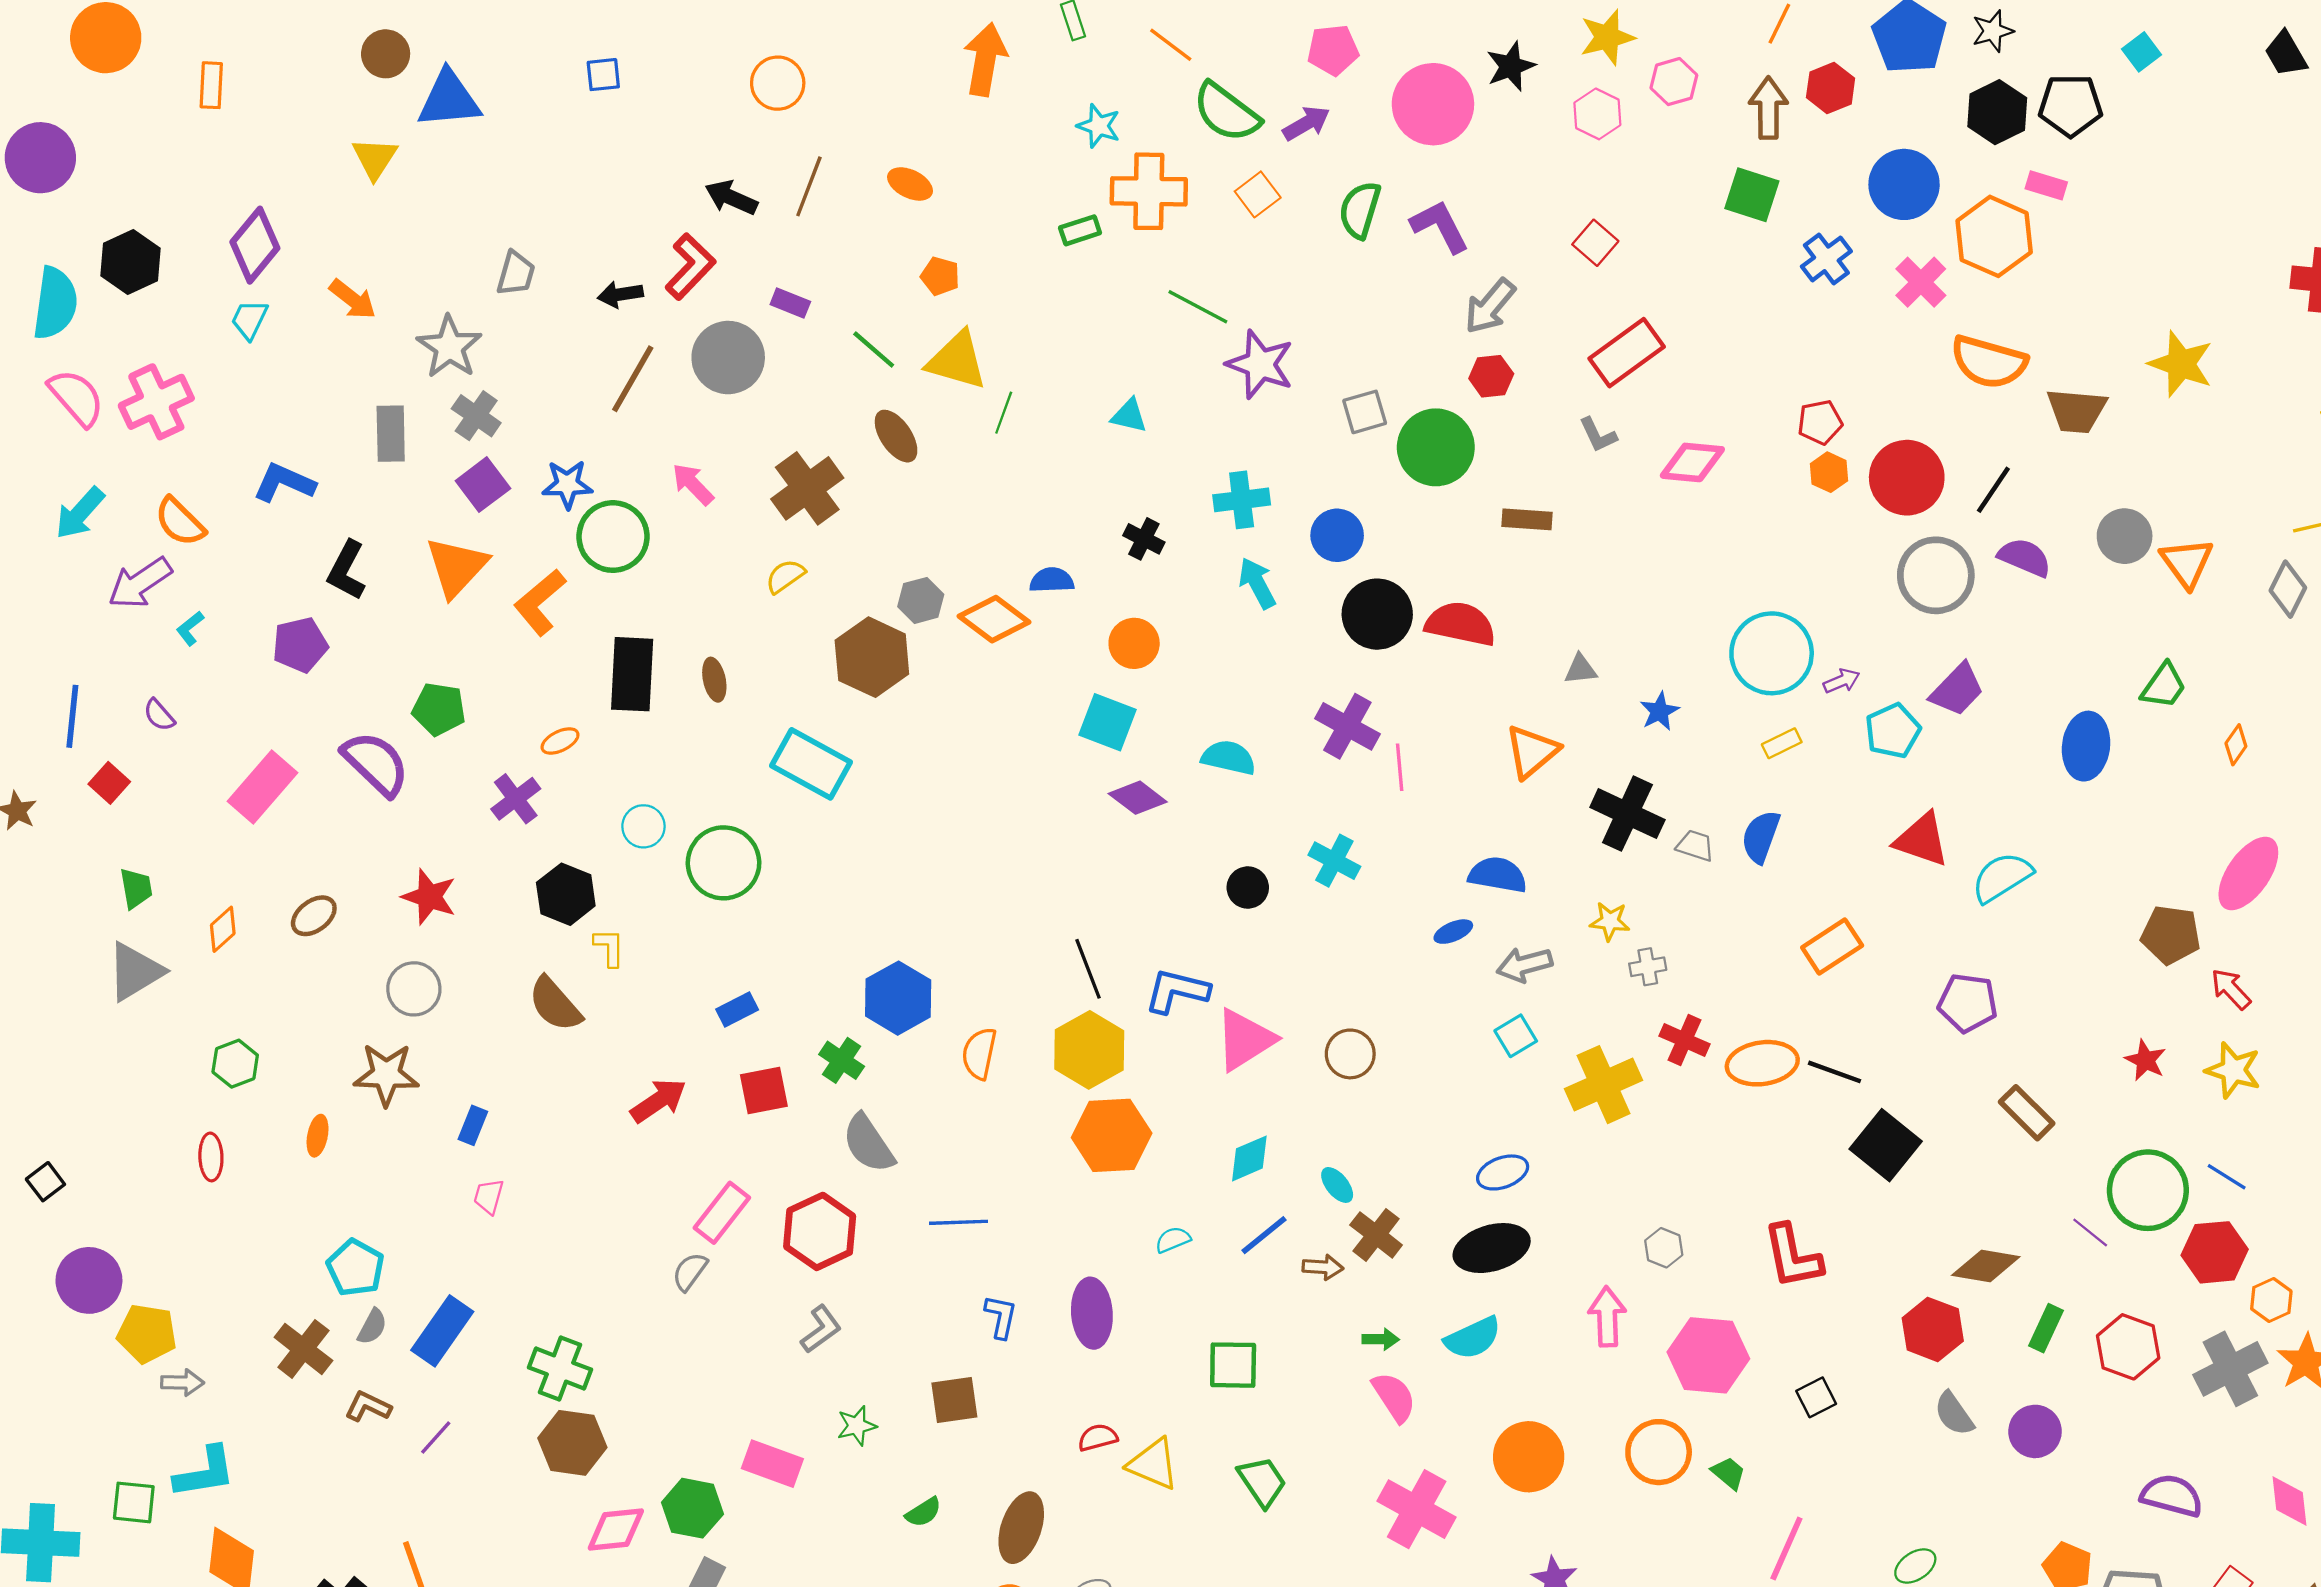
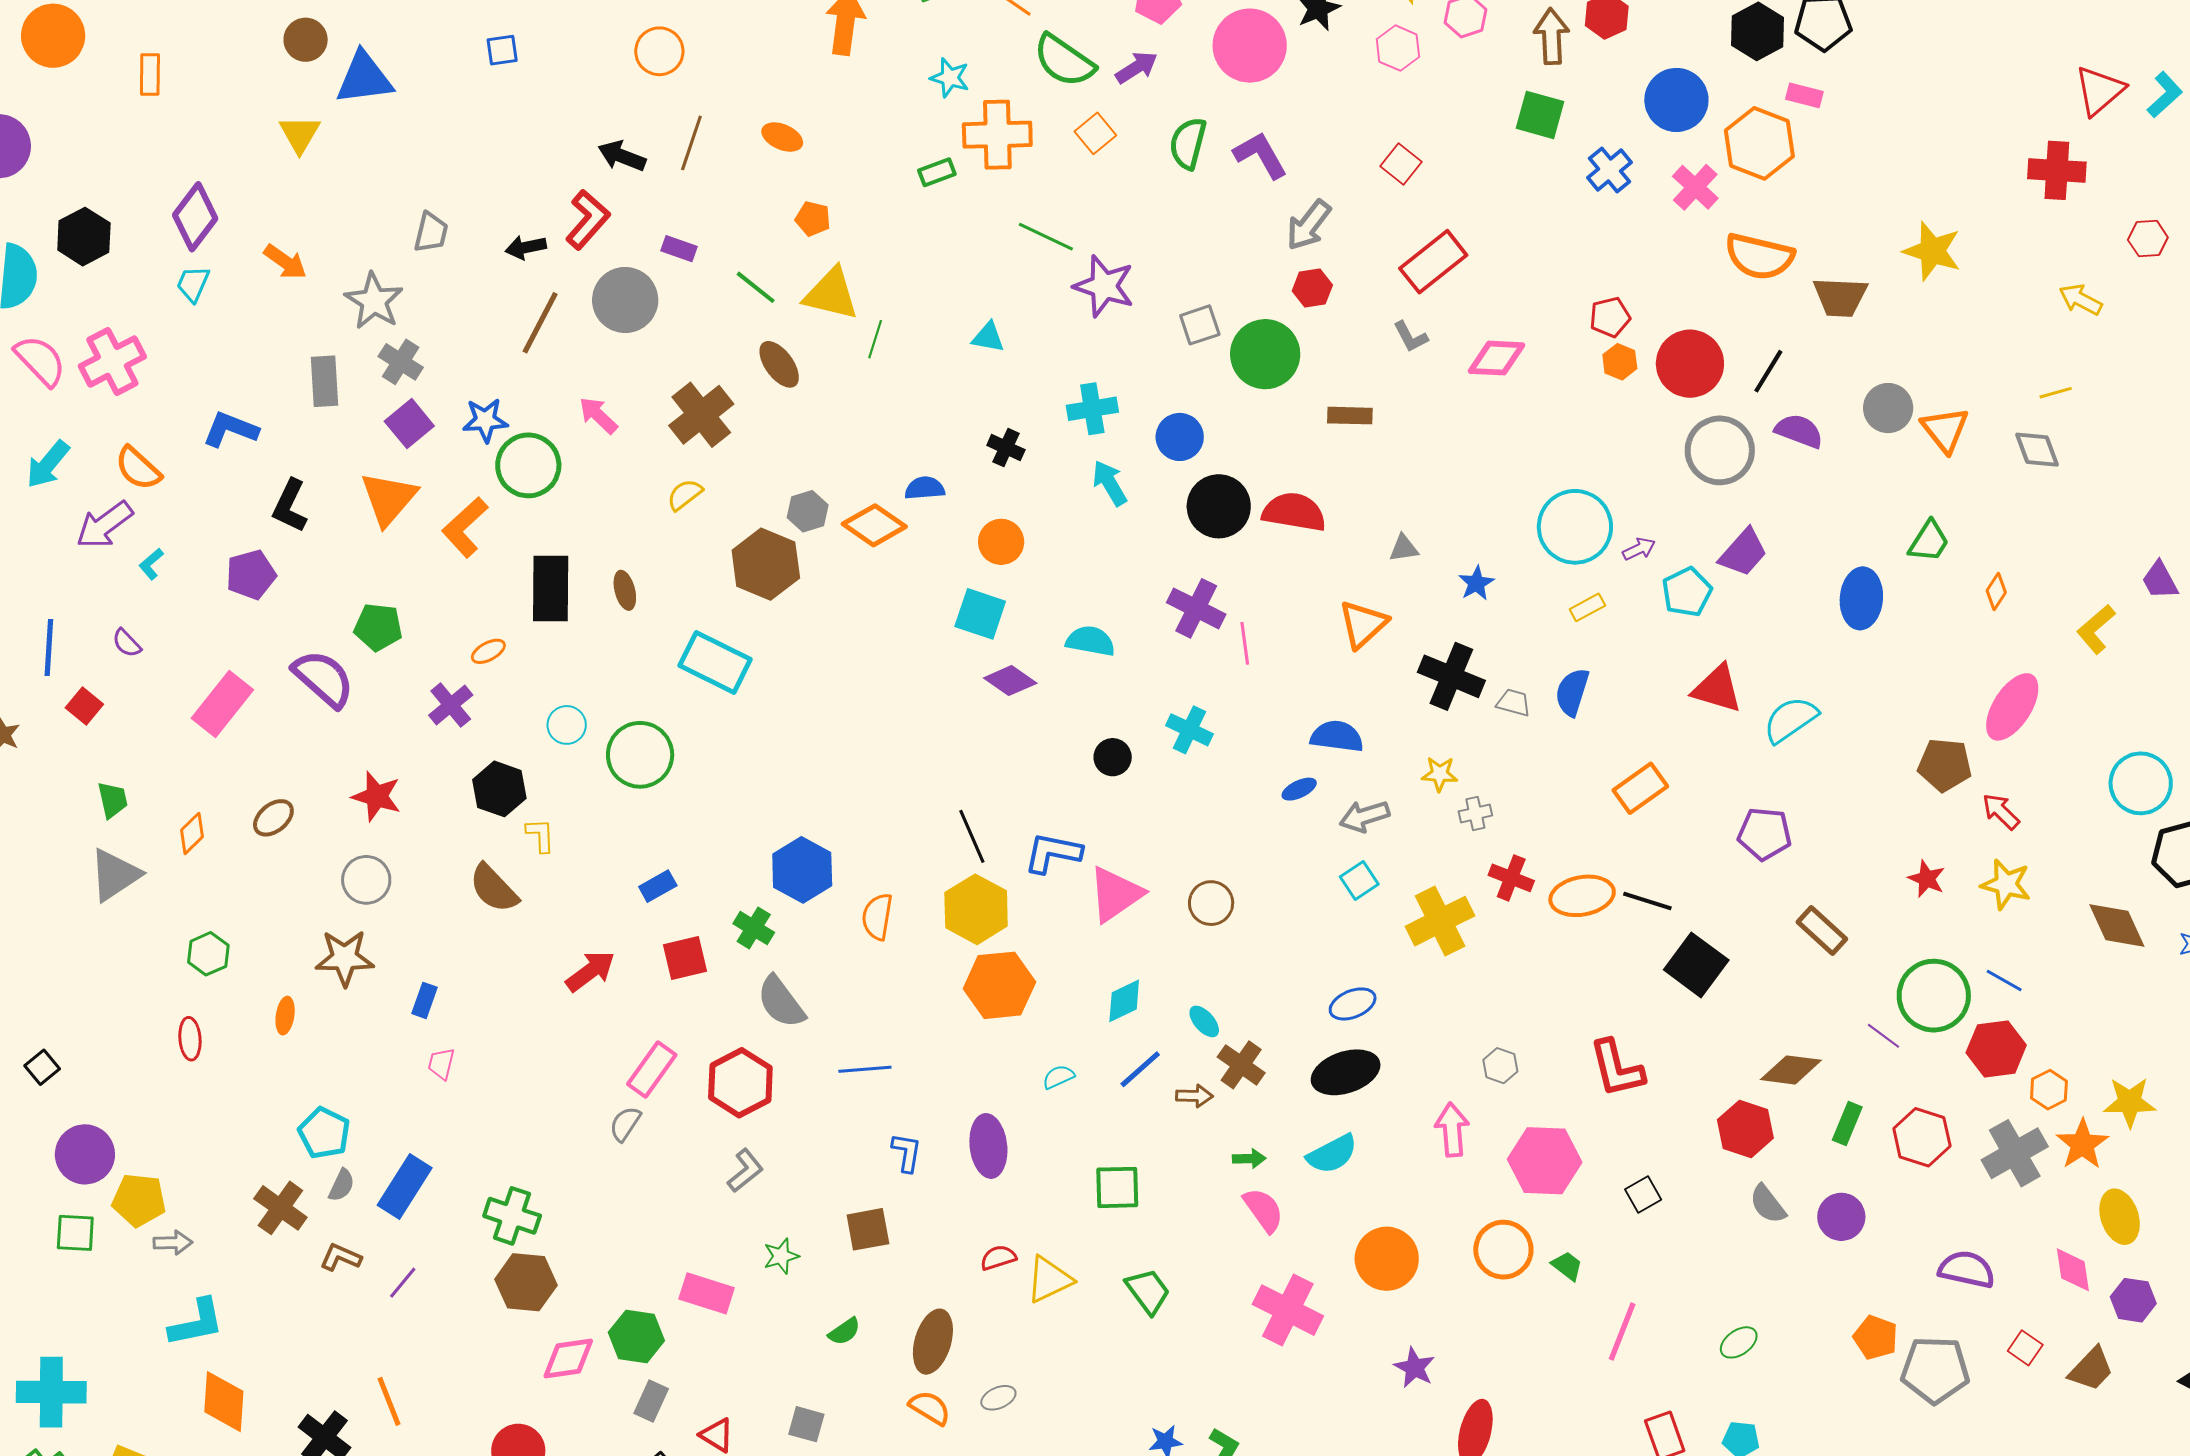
gray diamond: (2288, 589) -> (2037, 450), turned -45
yellow triangle: (1153, 1464) -> (1049, 1279), turned -46
green square: (134, 1502) -> (75, 1233), moved

